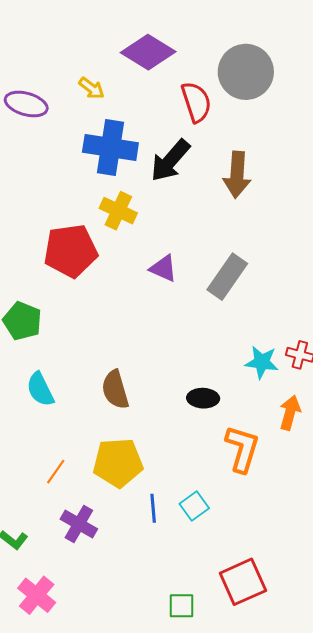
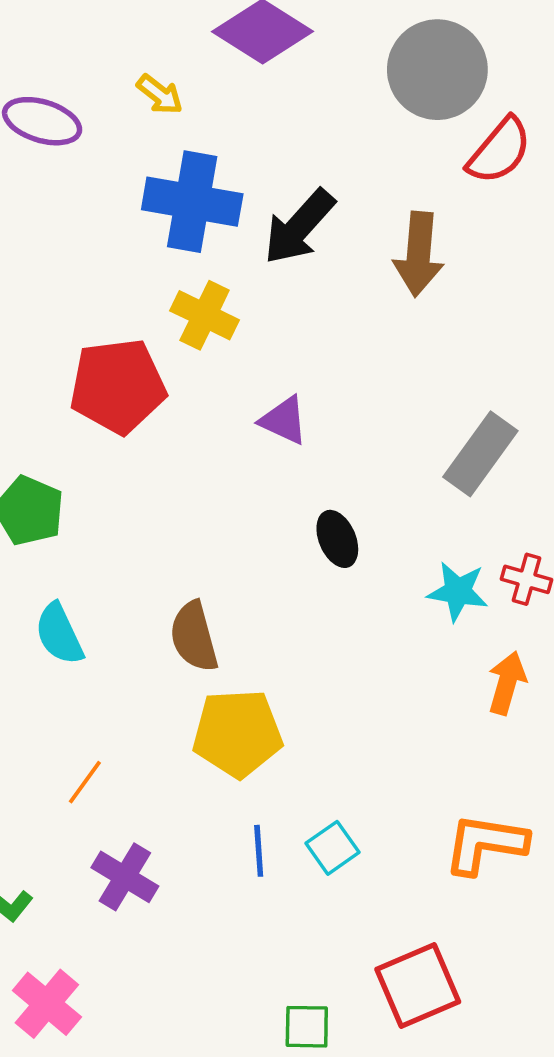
red semicircle: (196, 102) -> (499, 151), moved, turned 57
gray rectangle: (227, 277) -> (480, 454), moved
black ellipse: (203, 398) -> (337, 539), moved, turned 64
orange L-shape: (242, 449) -> (485, 844), moved, turned -99
yellow pentagon: (118, 463) -> (237, 733), moved

